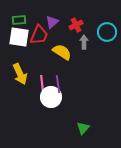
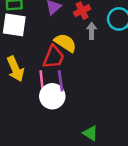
red trapezoid: (39, 35) -> (53, 57), moved
green triangle: (83, 128) -> (90, 133), turned -40

